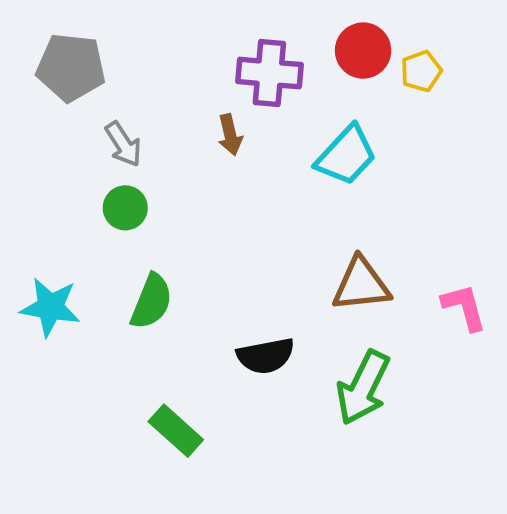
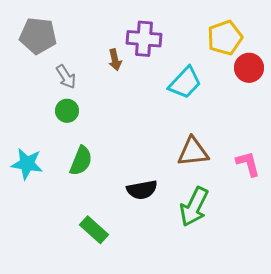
red circle: (363, 51) -> (249, 68), moved
yellow pentagon: (421, 71) -> (225, 38), size x1.6
brown arrow: (230, 135) -> (115, 60), moved

